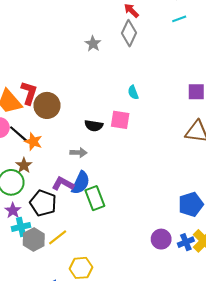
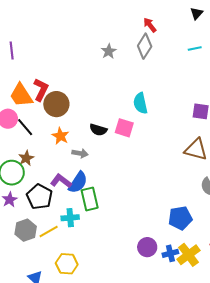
cyan line: (179, 19) -> (195, 48), moved
cyan semicircle: (133, 92) -> (140, 103), size x1.5
orange star: (33, 142) -> (60, 136), moved
cyan cross: (21, 227) -> (70, 218), moved

